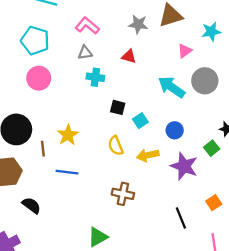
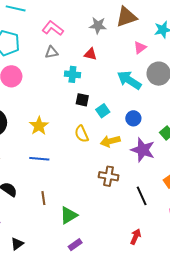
cyan cross: (95, 77) -> (72, 74), moved
brown line: (43, 149) -> (43, 198), moved
brown cross: (123, 194) -> (109, 176), moved

